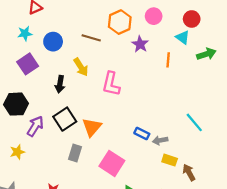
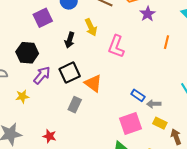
orange line: (168, 60) -> (166, 42), moved
orange triangle: (92, 127) -> (93, 83), turned -42
pink square: (112, 163) -> (130, 124), moved, turned 30

